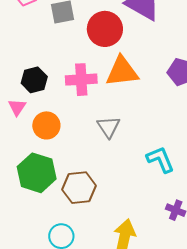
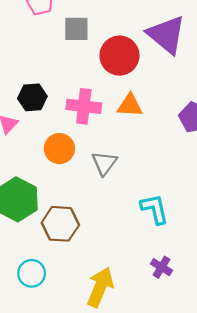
orange triangle: (122, 71) -> (130, 105), size x0.7
orange circle: (46, 125) -> (59, 149), moved

